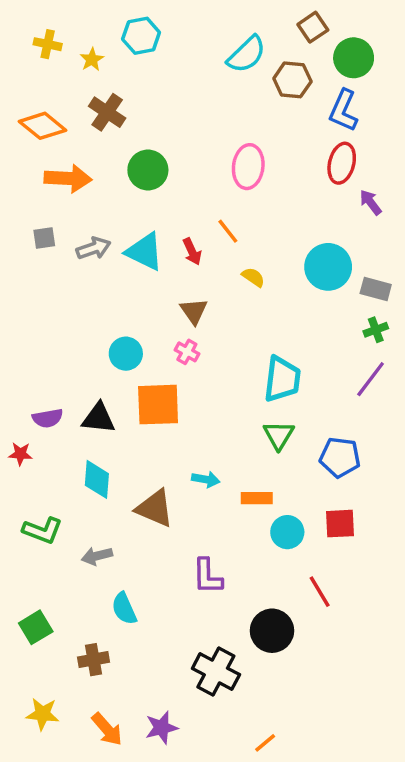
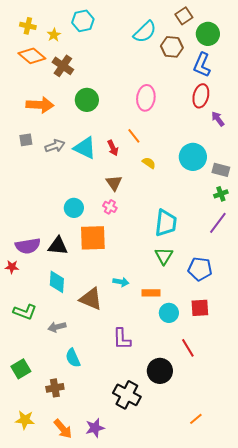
orange diamond: (42, 126) -> (32, 56), moved
purple semicircle: (48, 418) -> (28, 246), size x1.4
orange line: (265, 743) -> (196, 419), moved

